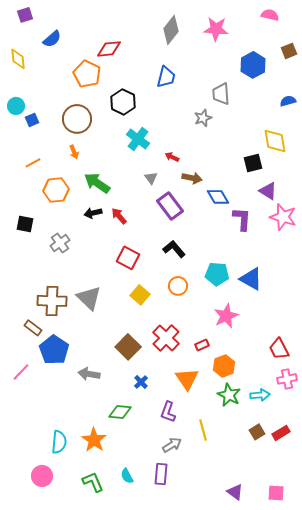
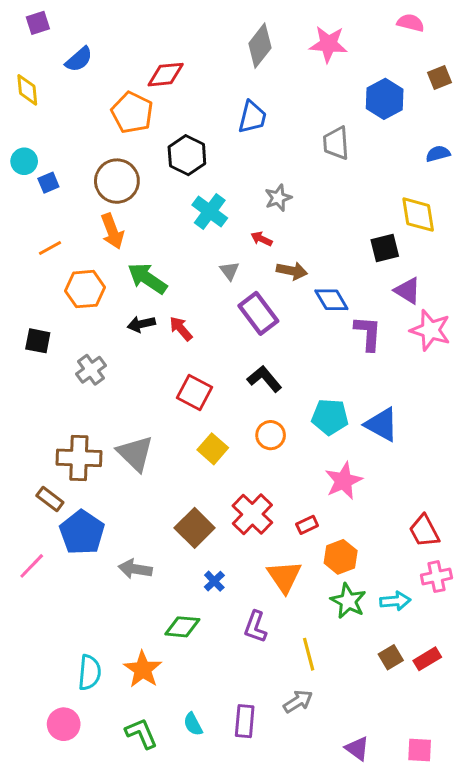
gray star: (203, 118) -> (278, 198), moved
orange arrow: (74, 152) -> (112, 231), size x1.6
gray arrow: (172, 445) -> (298, 701), moved

